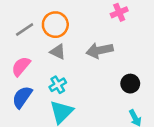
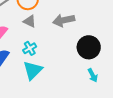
black circle: (130, 84) -> (89, 47), size x1.5

